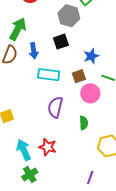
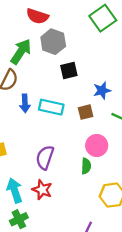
gray hexagon: (69, 16) -> (53, 42), moved
blue arrow: (34, 51) -> (25, 103), moved
pink circle: (90, 93) -> (97, 146), moved
purple semicircle: (55, 107) -> (45, 158), moved

